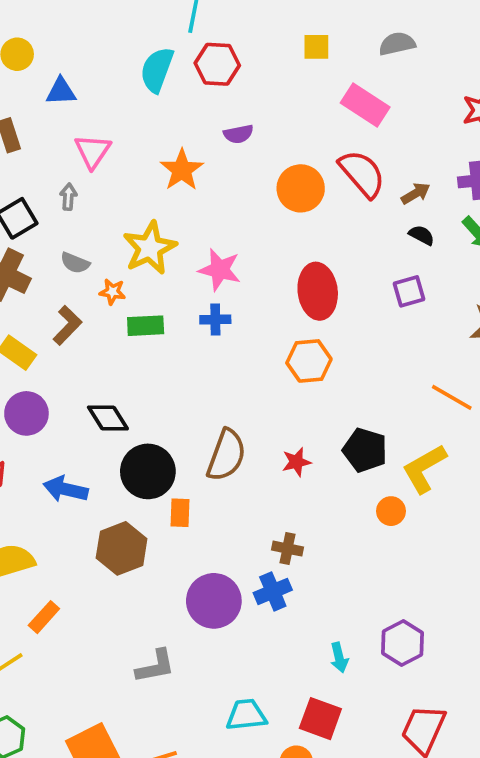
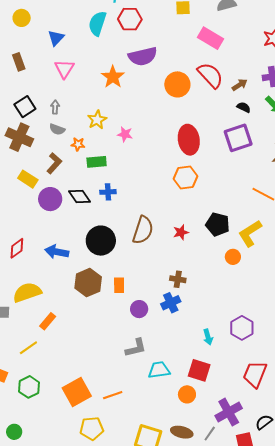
blue triangle: (61, 91) -> (56, 38), moved, turned -42
purple semicircle: (238, 134) -> (143, 56), size x1.8
gray arrow: (68, 197) -> (55, 107), moved
yellow star: (150, 248) -> (97, 120), size x0.7
pink star: (220, 270) -> (125, 134), moved, size x0.7
purple square: (409, 291) -> (238, 138), size x1.6
blue cross: (215, 319) -> (108, 192), moved
purple circle: (26, 413) -> (50, 199), moved
black diamond: (108, 418) -> (79, 197), moved
orange rectangle: (180, 513) -> (119, 285), moved
purple circle: (214, 601) -> (139, 309), size x0.6
gray L-shape: (155, 666) -> (136, 348), moved

